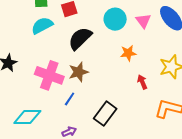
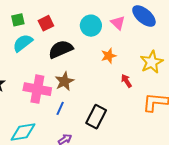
black semicircle: (80, 38) -> (61, 49), turned 30

